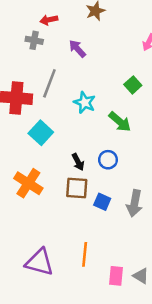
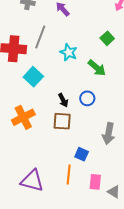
orange cross: (28, 183) -> (23, 117), turned 30
blue square: (102, 202) -> (82, 154), moved
pink rectangle: (116, 276) -> (95, 182), moved

